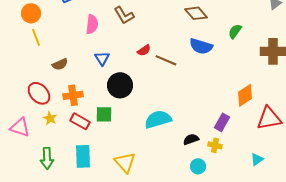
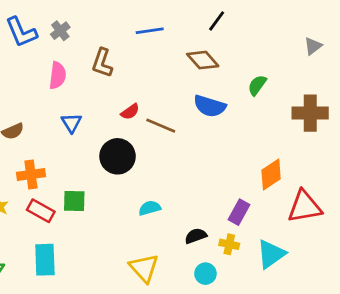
brown L-shape: (124, 15) -> (102, 63), turned 50
black circle: (120, 85) -> (118, 156), moved
cyan semicircle: (158, 119) -> (150, 208), size x0.6
cyan triangle: (257, 159) -> (271, 254), moved, size x1.6
yellow triangle: (125, 162) -> (144, 268), moved

